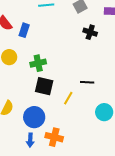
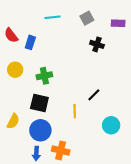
black line: (87, 82) -> (94, 95), turned -48
black square: (44, 86) -> (39, 103), moved
yellow line: (68, 98) -> (75, 111), turned -32

